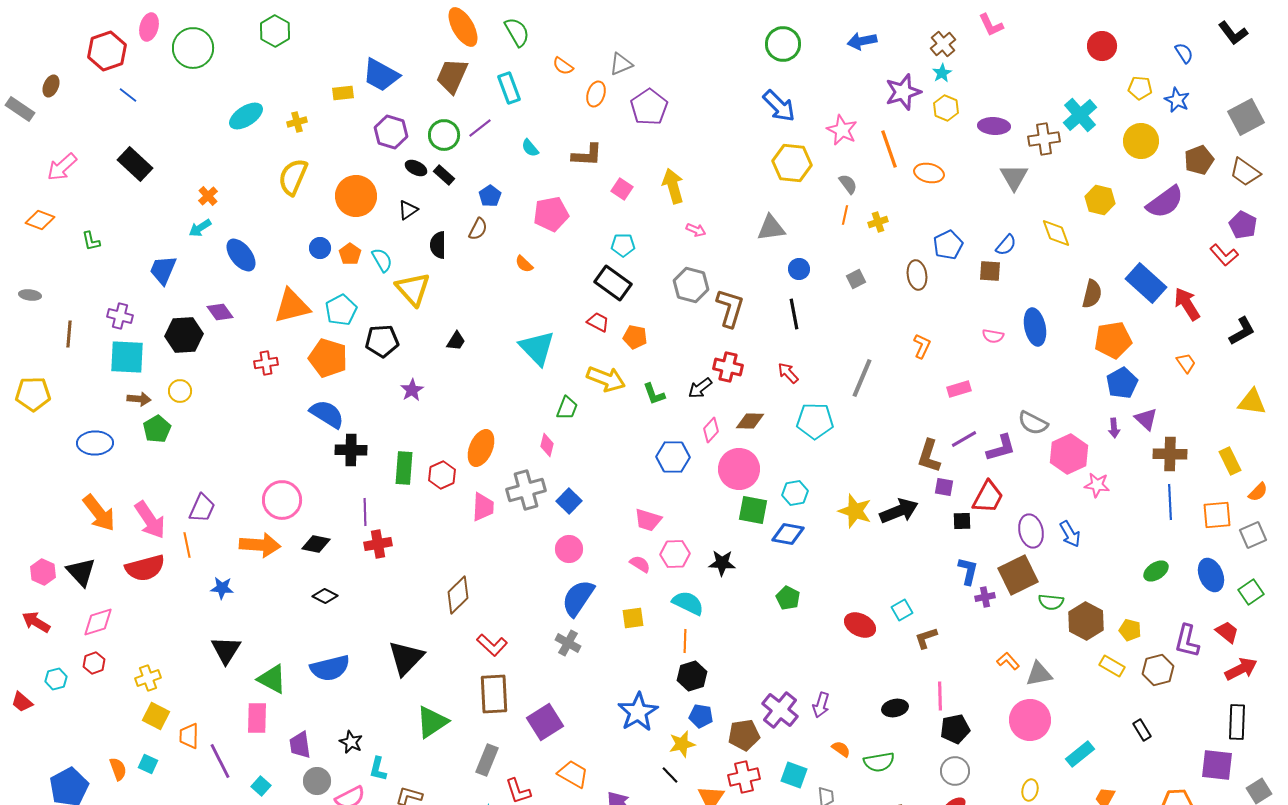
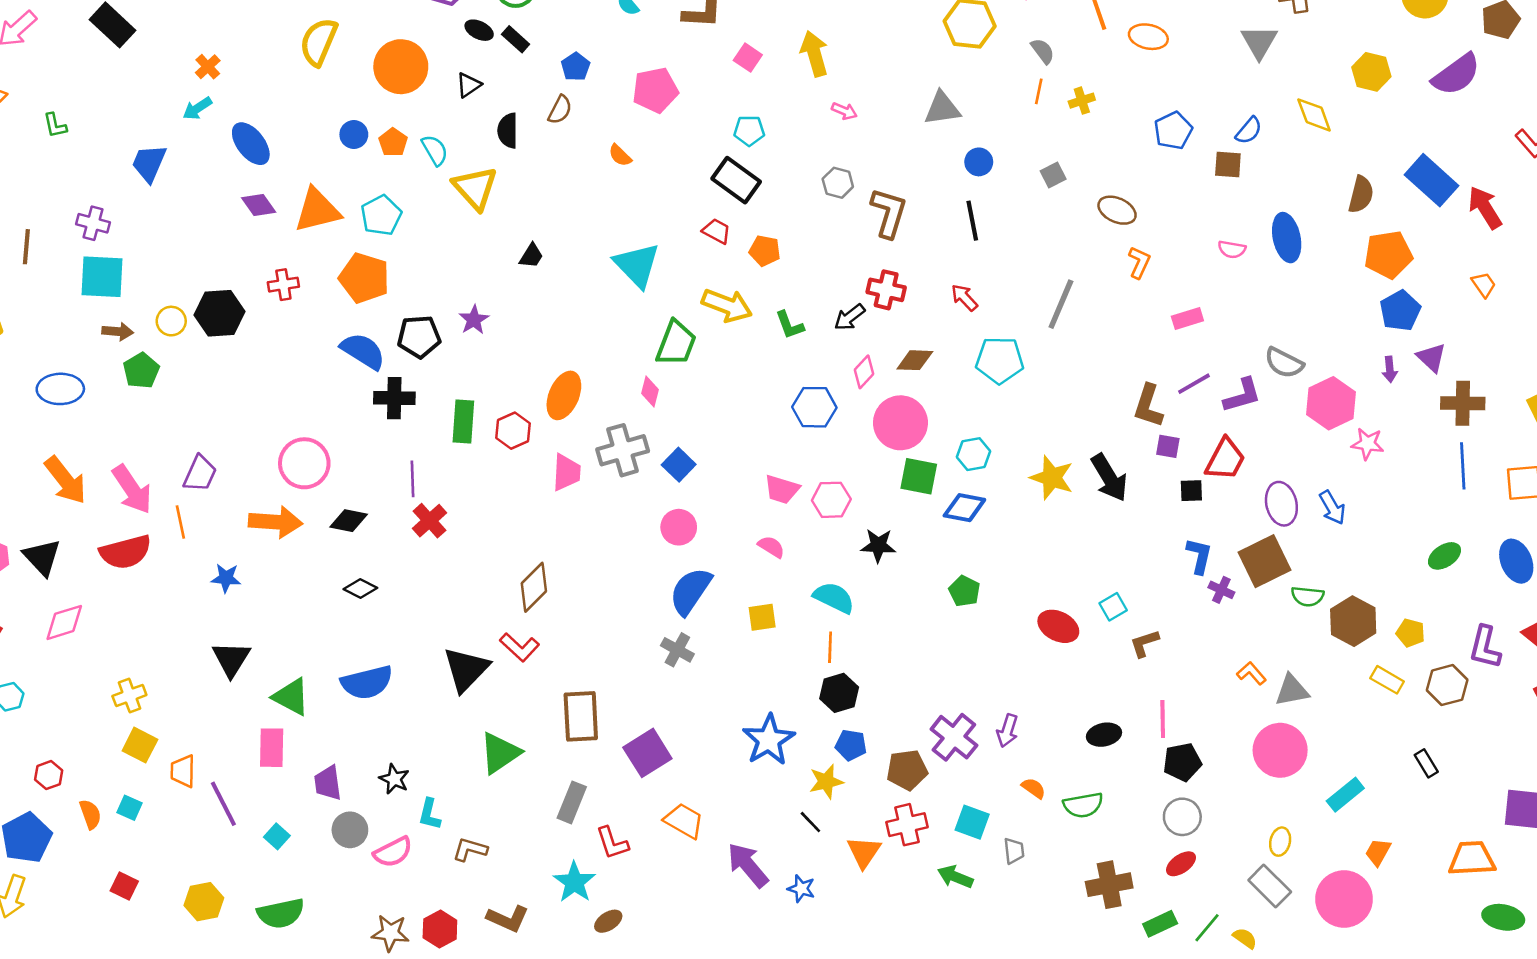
brown ellipse: (917, 275) -> (1117, 210), moved, turned -56
gray hexagon: (691, 285) -> (838, 183), size x0.7
purple diamond: (220, 312) -> (259, 205), moved
black hexagon: (184, 335) -> (219, 313), moved
black pentagon: (382, 341) -> (419, 337), moved
green trapezoid: (567, 408) -> (676, 343), size x1.5
black arrow: (899, 511) -> (1109, 478), turned 81
red cross: (378, 544) -> (430, 521), turned -32
pink hexagon: (675, 554) -> (831, 500), moved
purple cross: (985, 597) -> (1221, 590), turned 36
red L-shape: (492, 645) -> (520, 647), moved
red hexagon: (94, 663) -> (49, 775), moved

